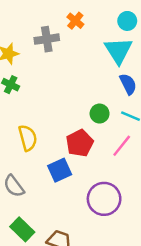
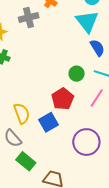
yellow semicircle: (28, 138) -> (22, 113), moved
green rectangle: (22, 229) -> (26, 161), moved

